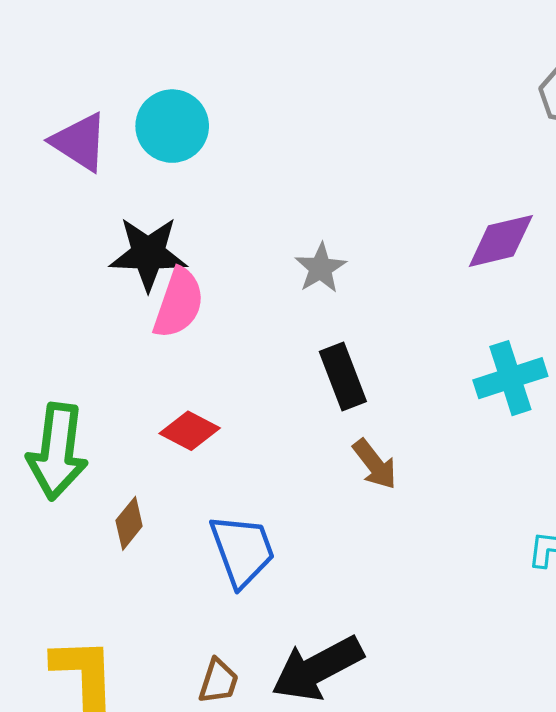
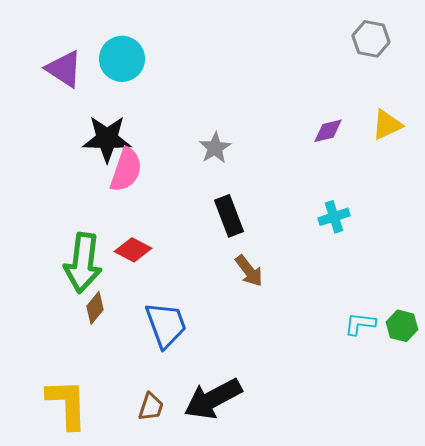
purple diamond: (501, 241) -> (328, 131), size x0.7
cyan cross: (510, 378) -> (334, 217), size x0.7
green arrow: (57, 452) -> (83, 263), moved

